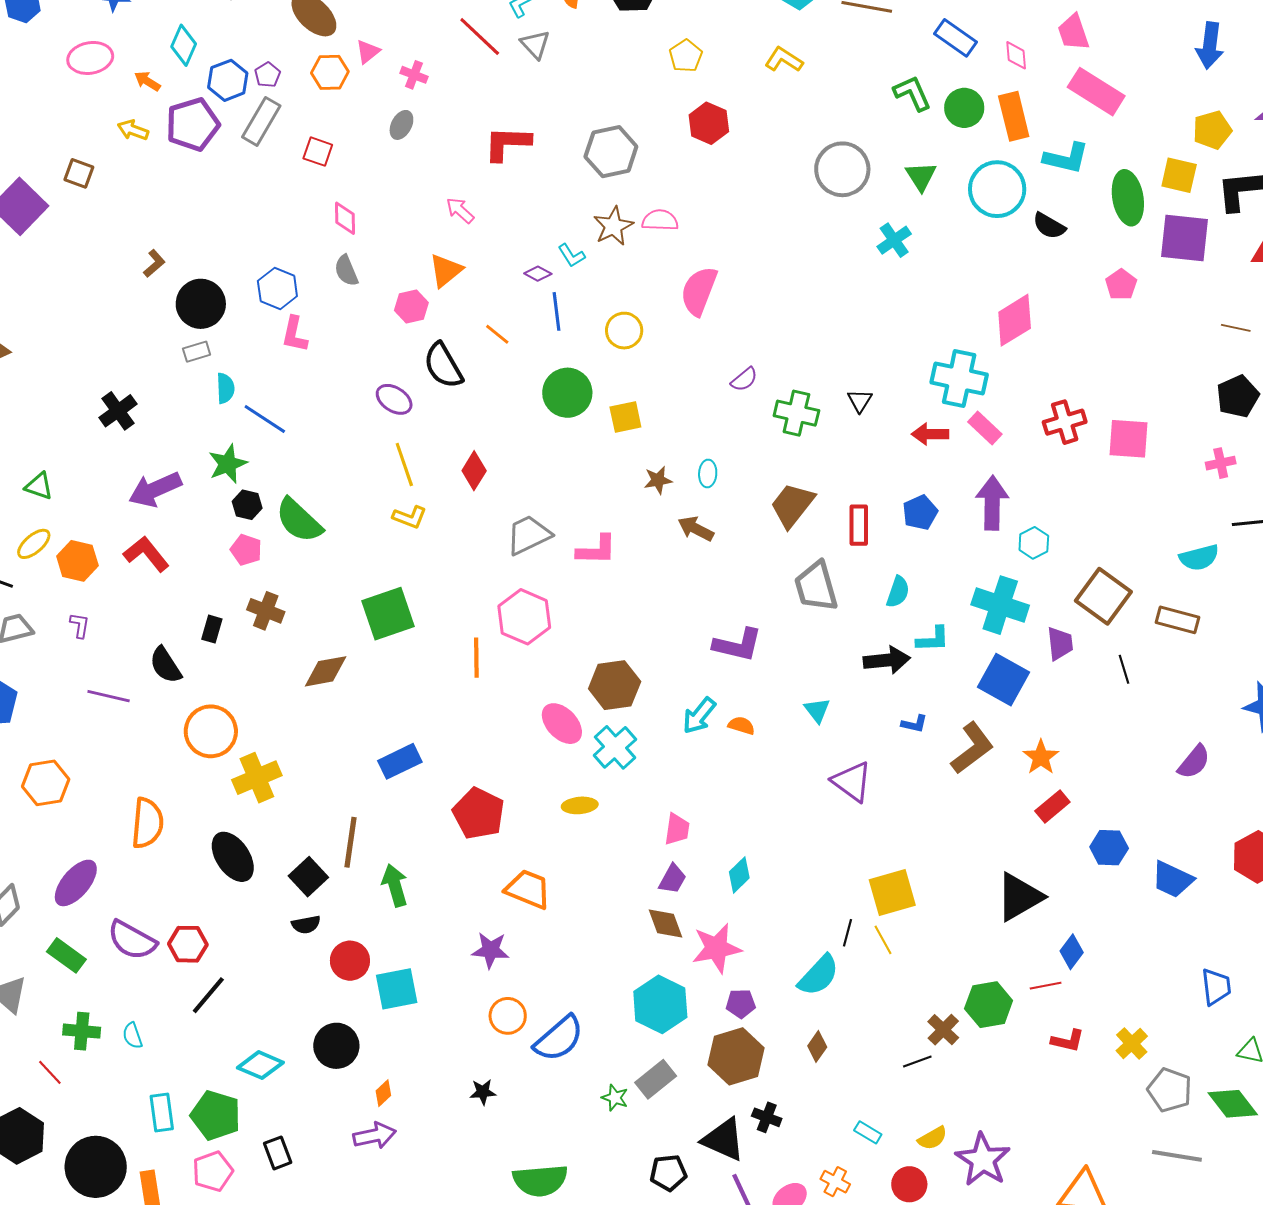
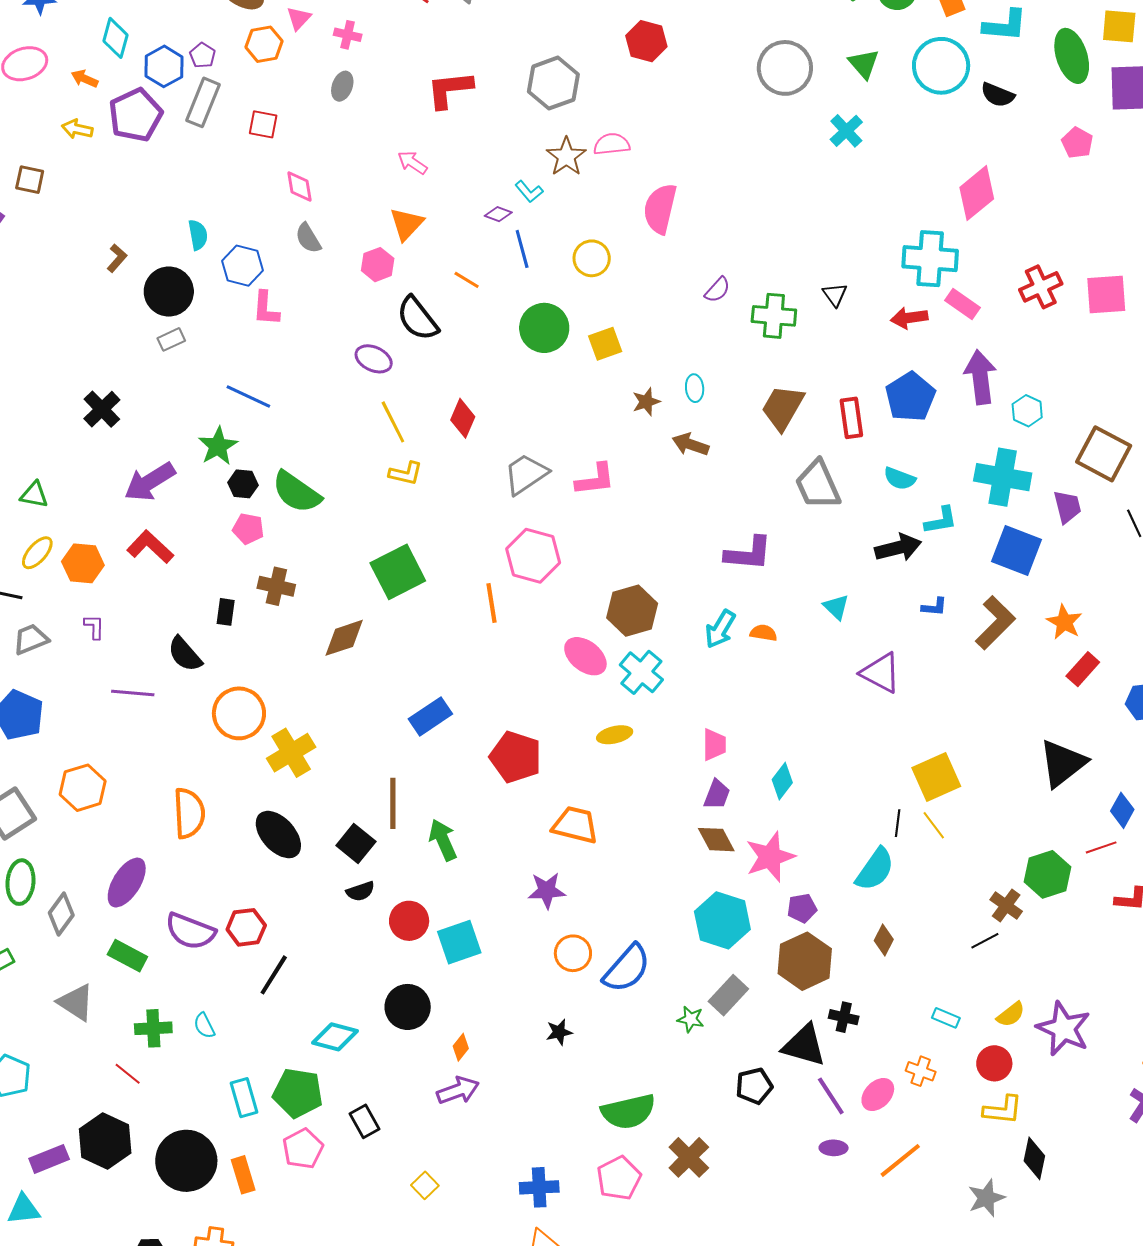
cyan semicircle: (225, 388) -> (198, 235), moved
blue pentagon: (920, 513) -> (910, 397), size x1.4
cyan semicircle: (898, 592) -> (900, 479), turned 100

